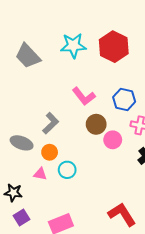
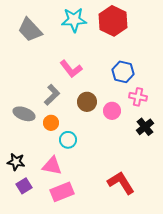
pink L-shape: (84, 96) -> (71, 69), moved
brown circle: (96, 124) -> (87, 102), moved
pink triangle: (40, 174) -> (52, 166), moved, size x1.5

